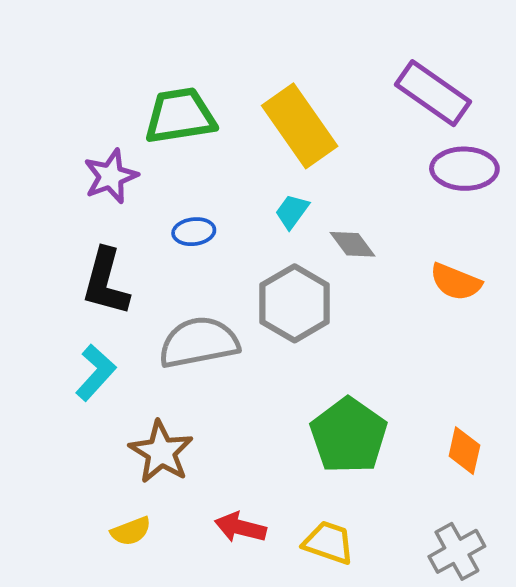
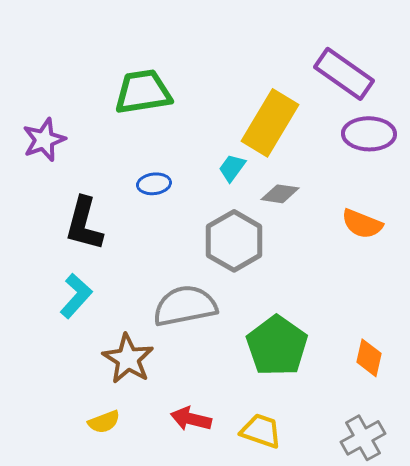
yellow rectangle: (300, 126) -> (270, 123), moved, turned 66
purple star: (111, 176) -> (44, 140), moved
gray diamond: (352, 244) -> (280, 194), turned -45
gray semicircle: (199, 342) -> (185, 306), moved

